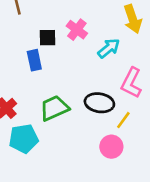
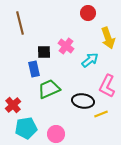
green trapezoid: (54, 108) -> (49, 89), moved
yellow line: (123, 120) -> (101, 114), turned 32
pink circle: (111, 147) -> (56, 134), moved

